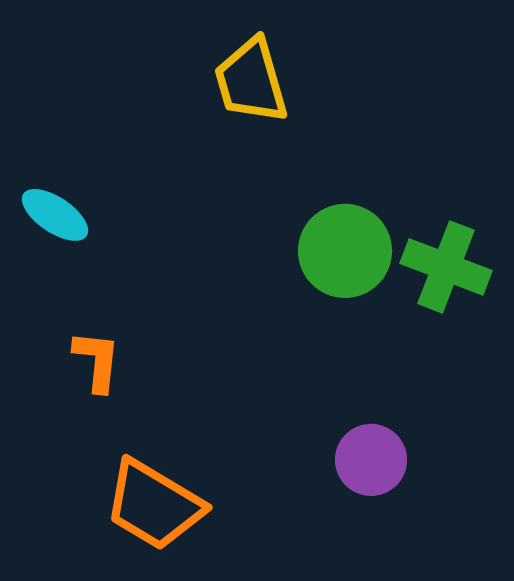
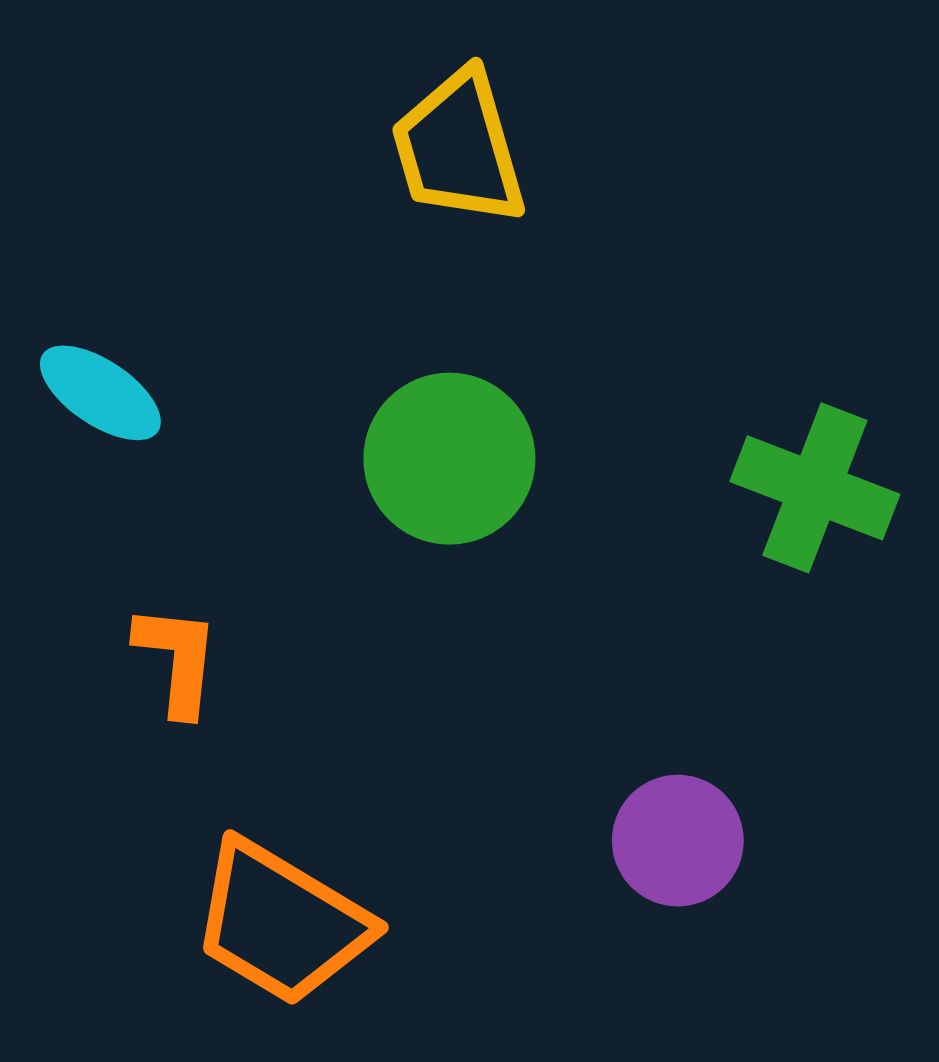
green circle: (345, 251) -> (449, 459), moved

